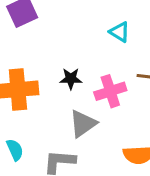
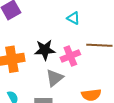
black star: (71, 79) -> (45, 50), size x1.5

